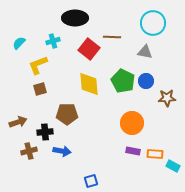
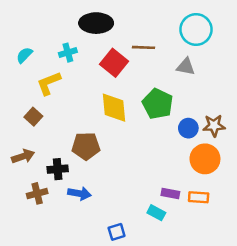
blue circle: (146, 81) -> (188, 128), moved
brown square: (40, 89) -> (33, 117), moved, turned -32
orange circle: (132, 123) -> (205, 159), moved
cyan rectangle: (173, 166) -> (156, 213), moved

